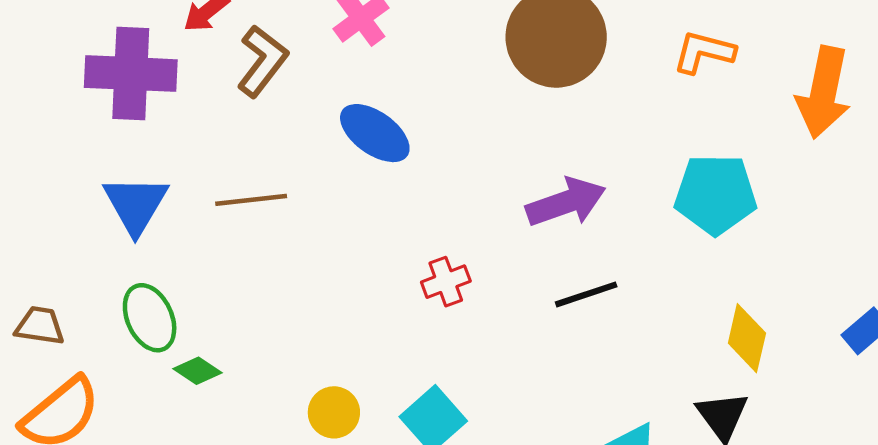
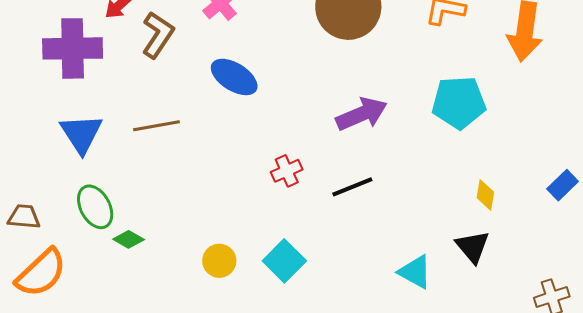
black line: (586, 294) -> (352, 187), moved
yellow diamond: (747, 338) -> (485, 195), size x0.7

